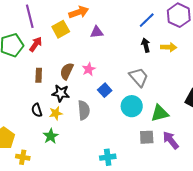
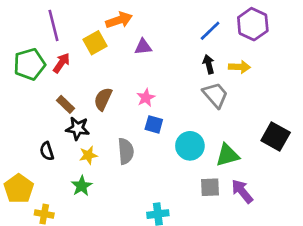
pink star: (89, 69) -> (146, 98), moved
brown rectangle: (39, 75) -> (66, 104), turned -48
gray trapezoid: (139, 77) -> (215, 95), moved
blue square: (105, 90) -> (154, 124), turned -32
black star: (61, 93) -> (78, 128), moved
black semicircle: (37, 110) -> (47, 151), moved

